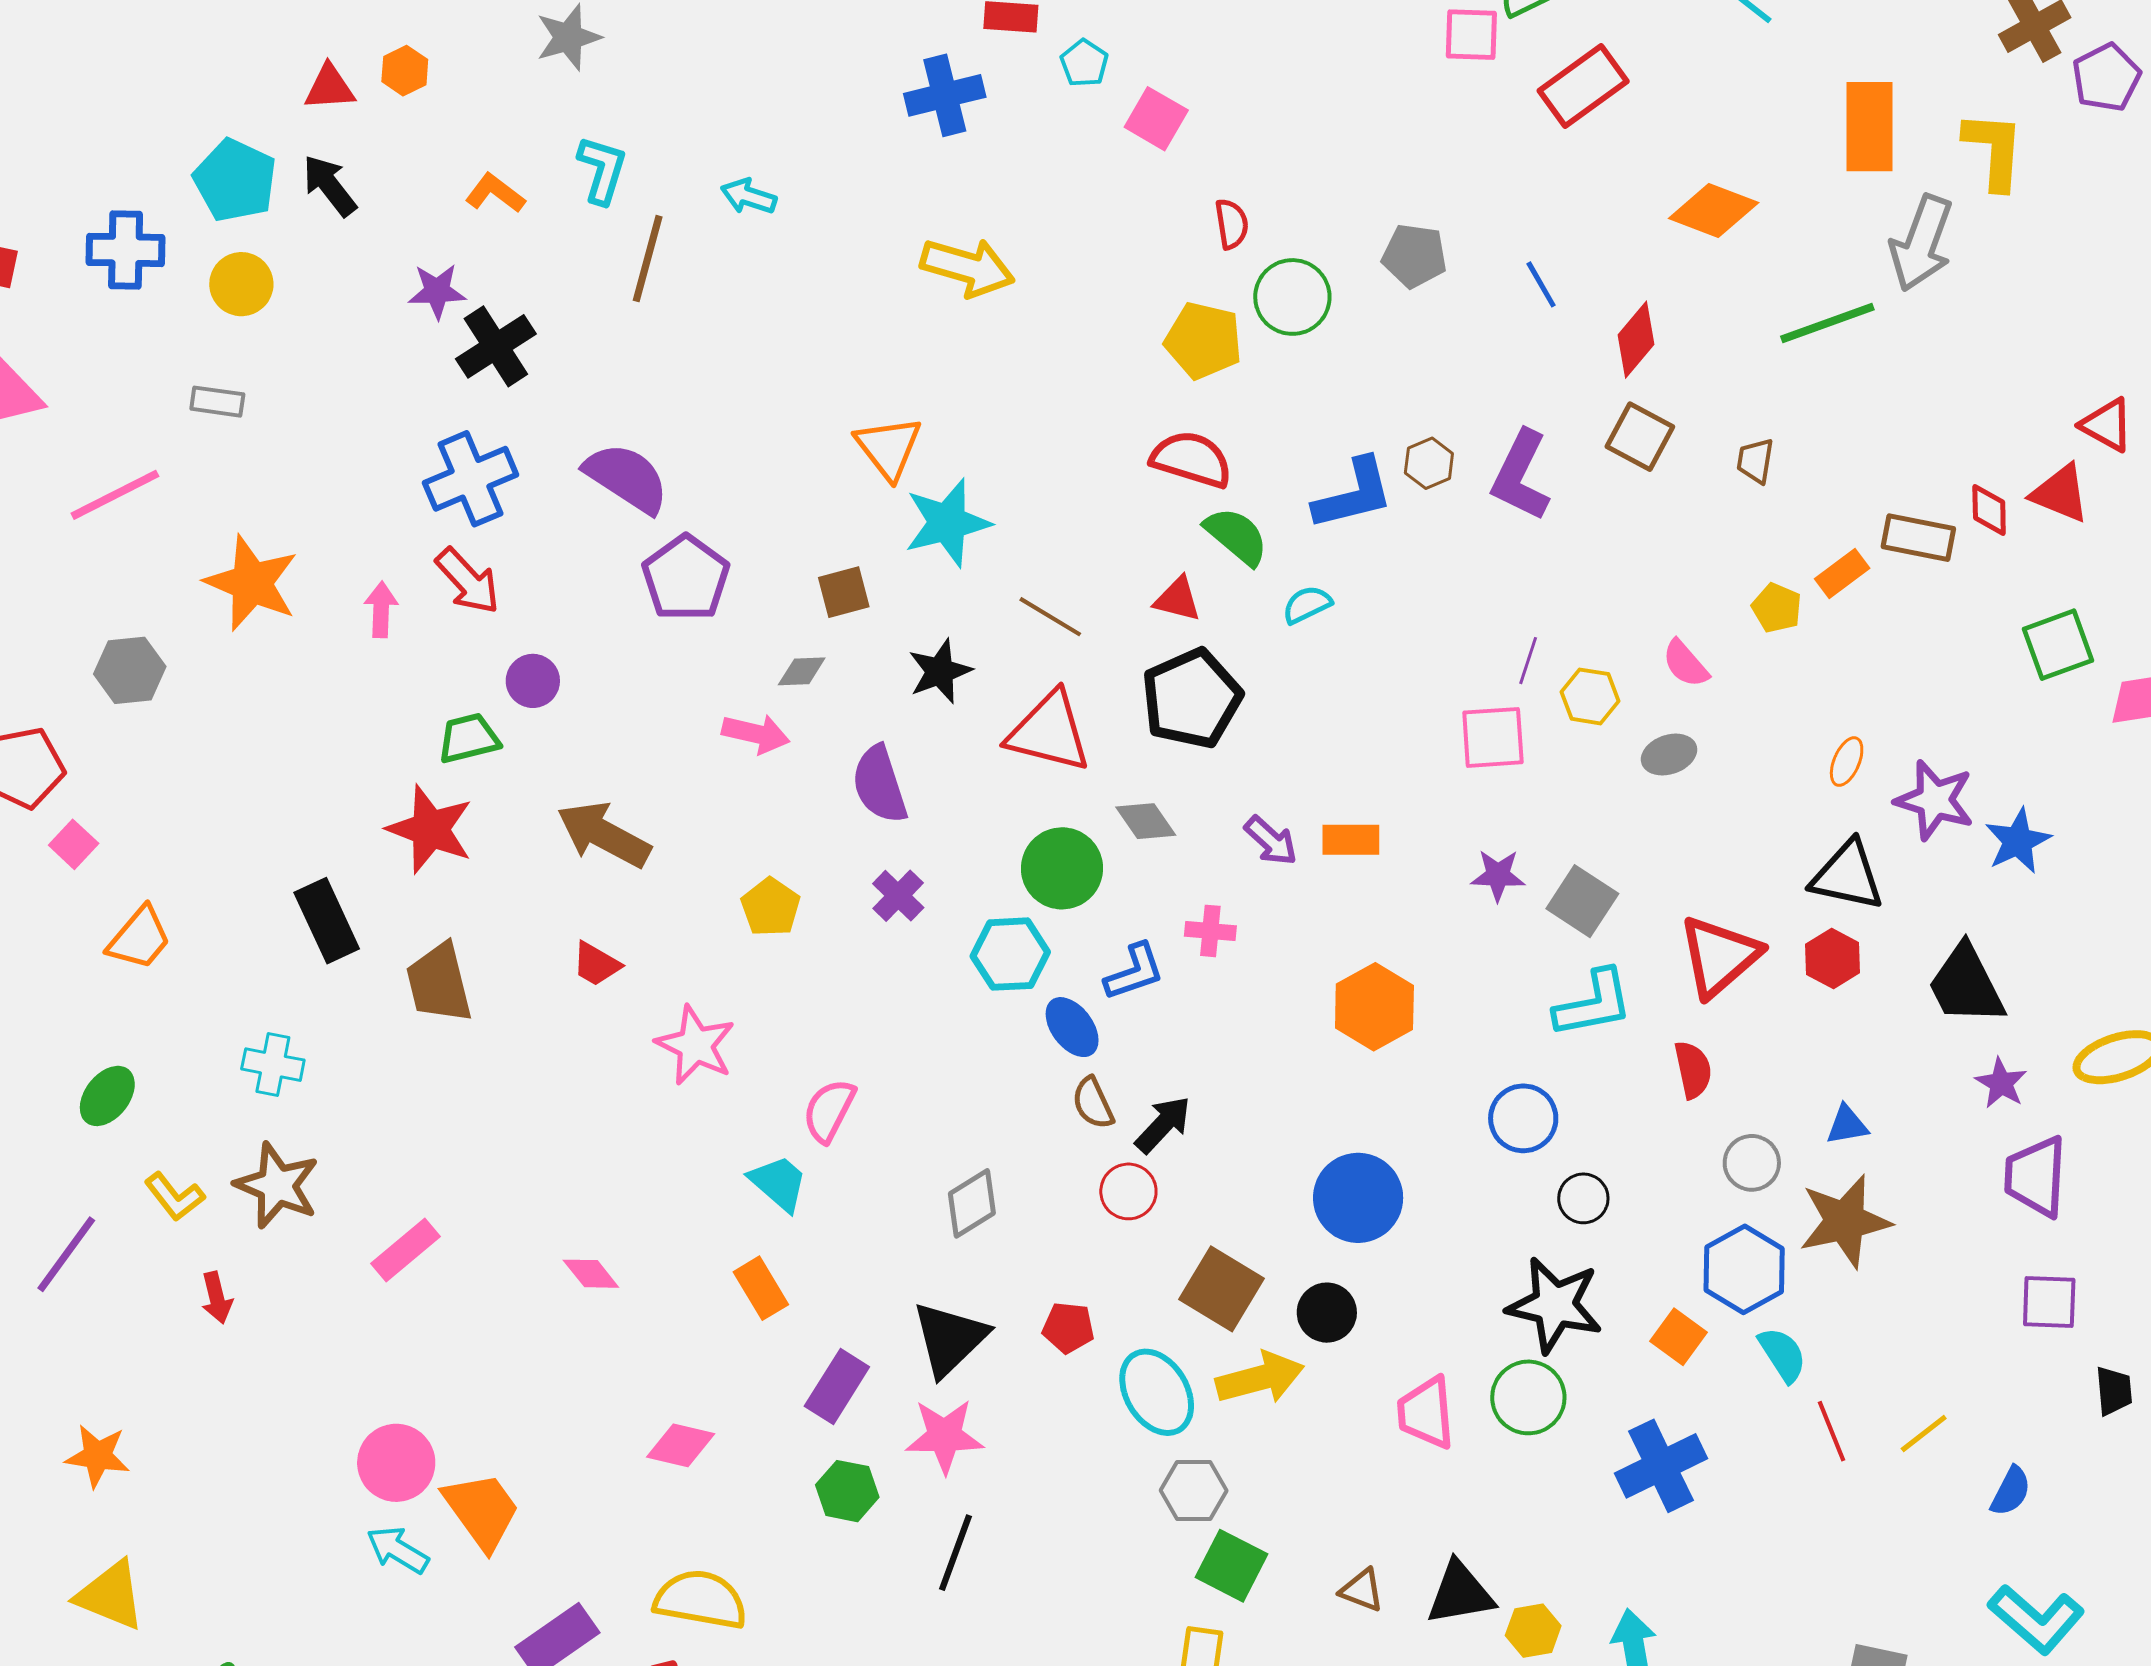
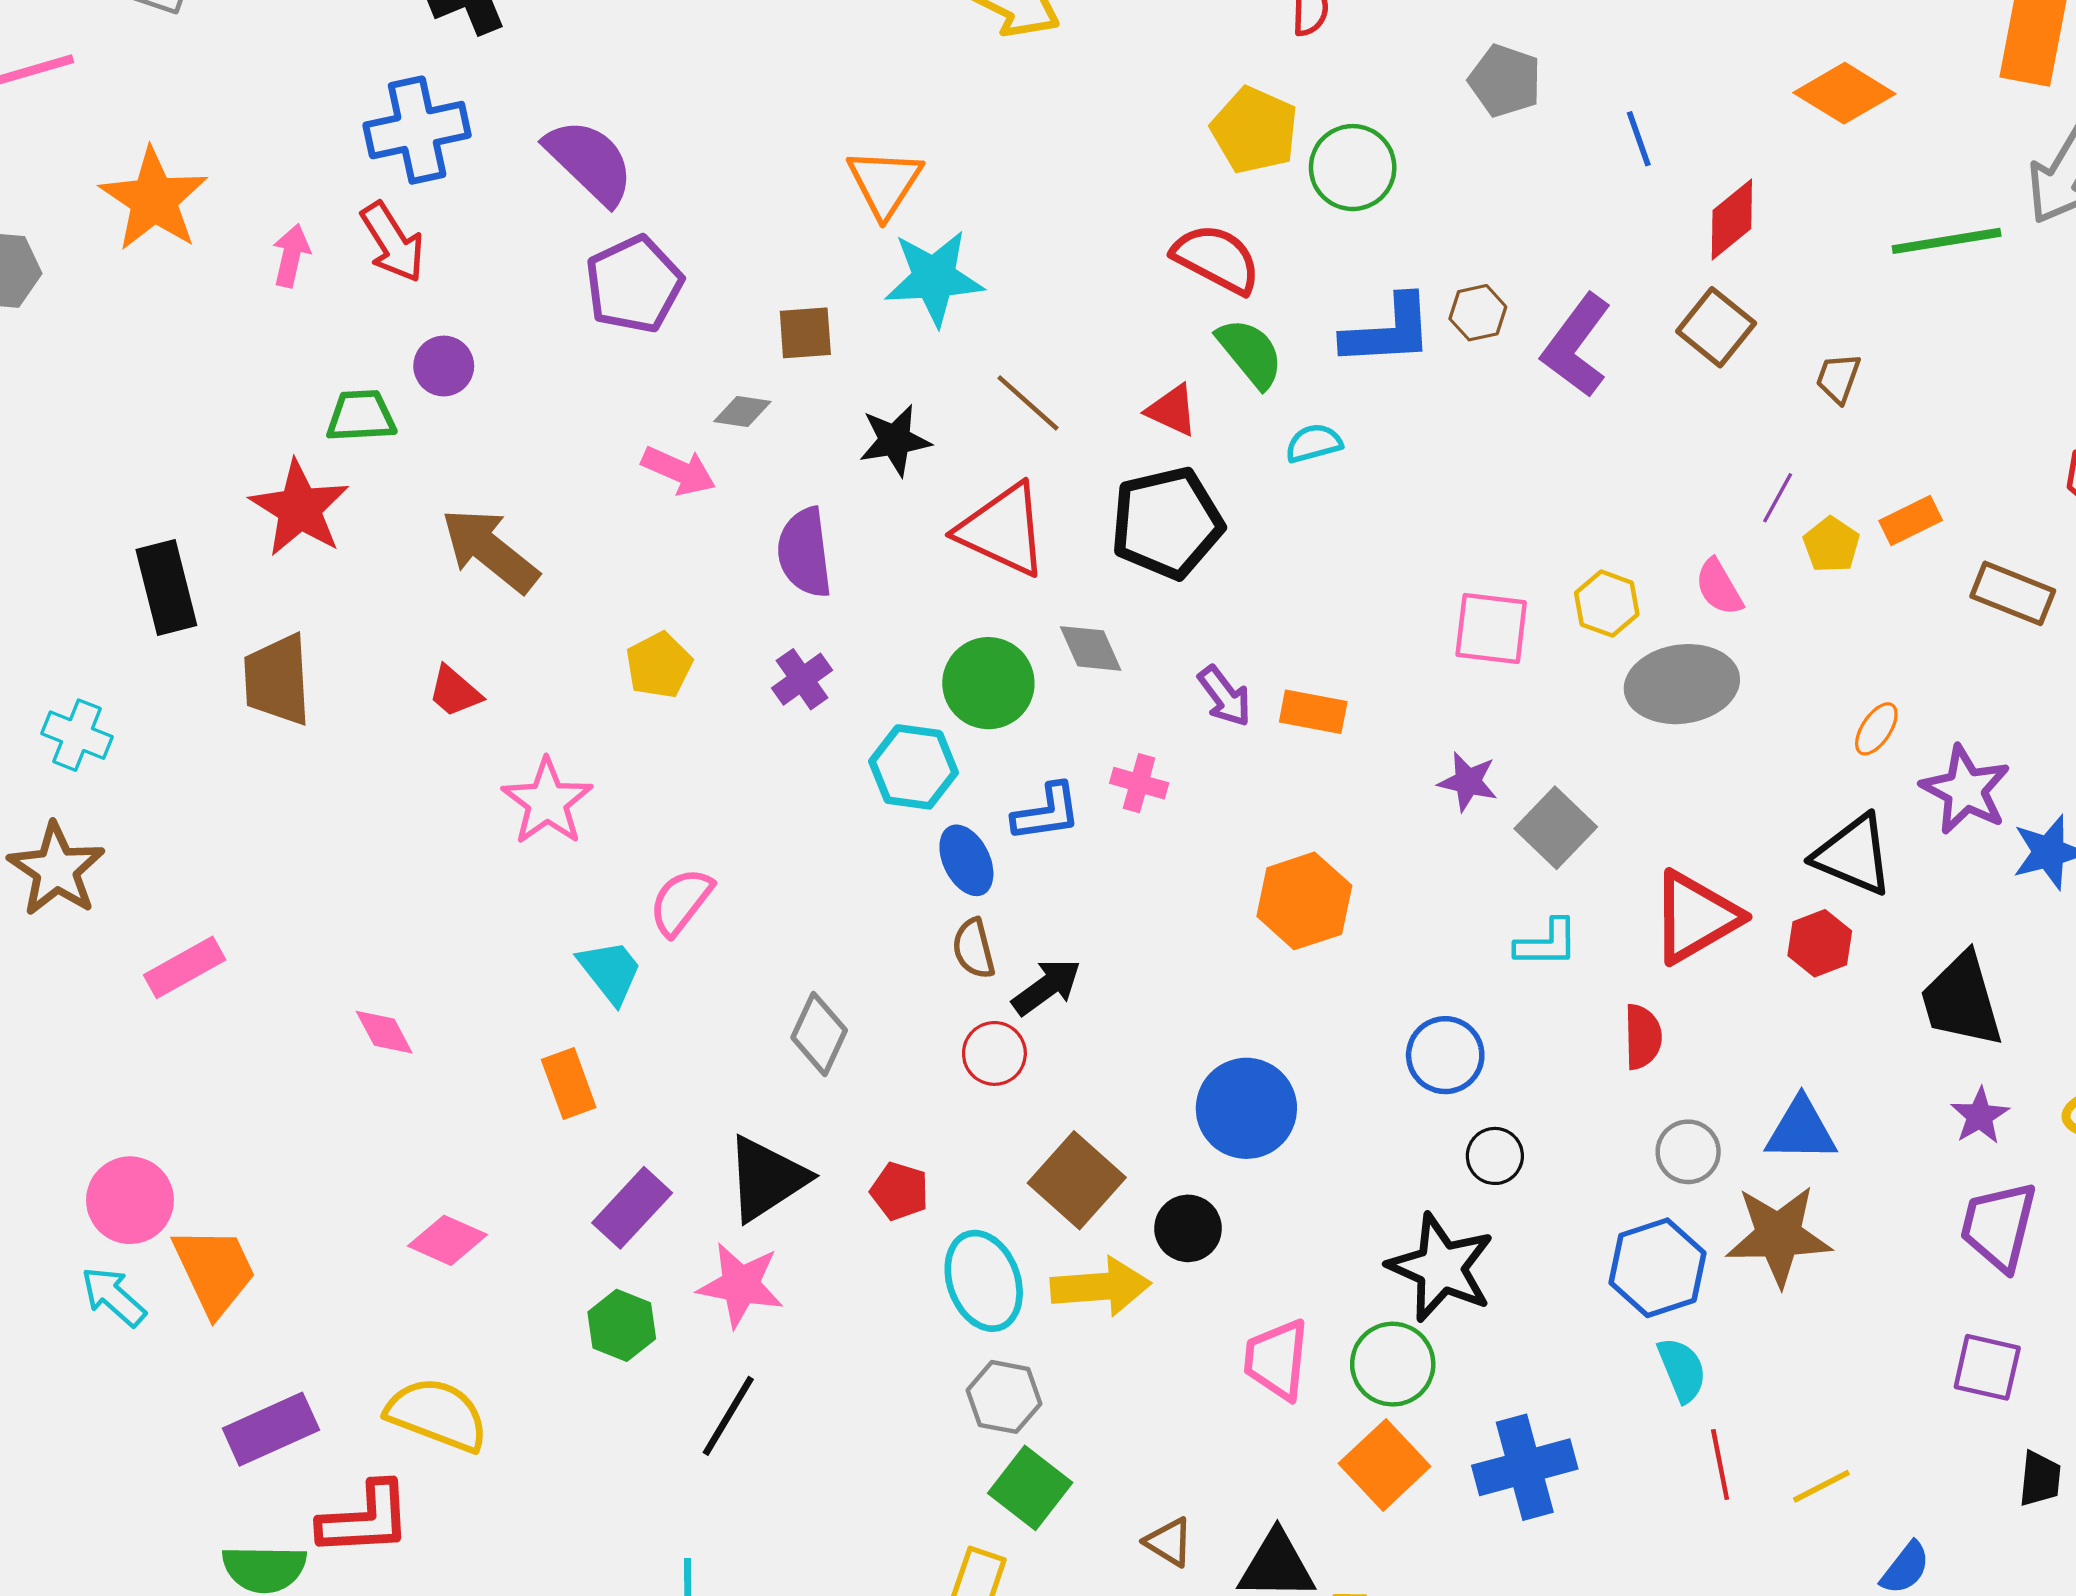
green circle: (1292, 297) -> (1353, 168), moved
brown rectangle: (1918, 538) -> (2013, 593), moved
purple line: (1528, 661) -> (1778, 498), moved
gray ellipse: (1669, 755) -> (1682, 684), size x1.8
cyan L-shape: (1594, 1004) -> (1547, 943), size x0.7
blue triangle: (1847, 1125) -> (1801, 1130), size x1.5
gray diamond: (972, 1203) -> (819, 1034), turned -44
orange square: (1678, 1337) -> (1385, 1465), moved, size x1.4

